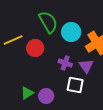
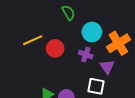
green semicircle: (48, 22) -> (68, 13), moved, size x0.7
purple cross: (65, 63) -> (86, 55), moved

